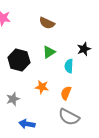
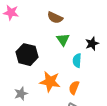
green triangle: (49, 52) -> (63, 40), moved, turned -32
orange star: (42, 87) -> (50, 82), size x1.5

